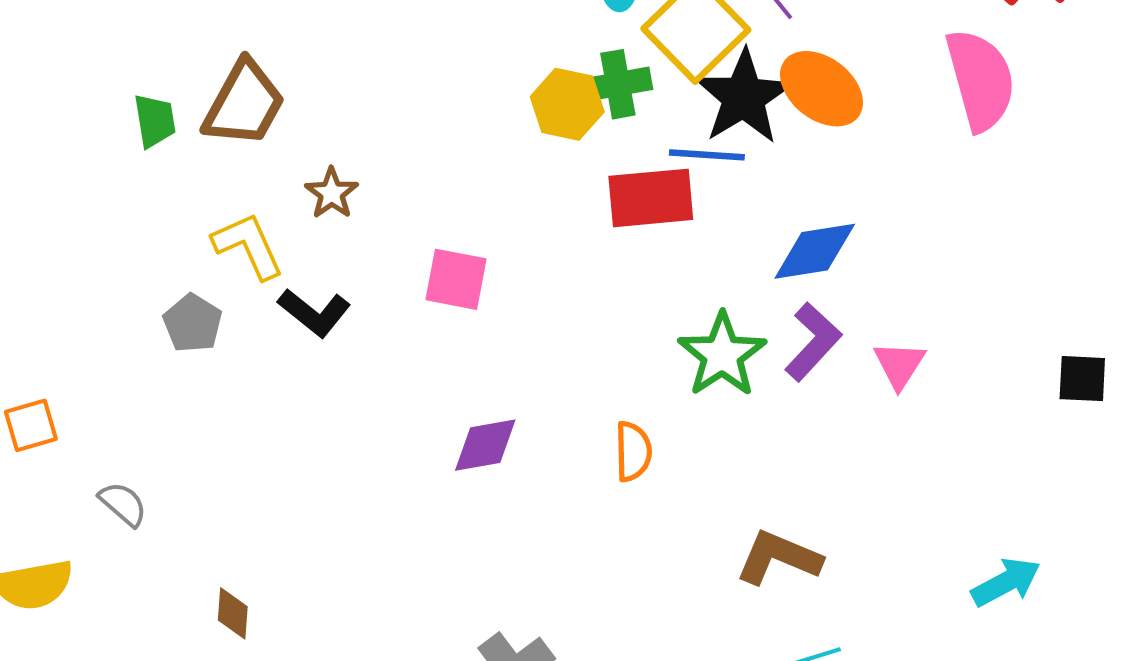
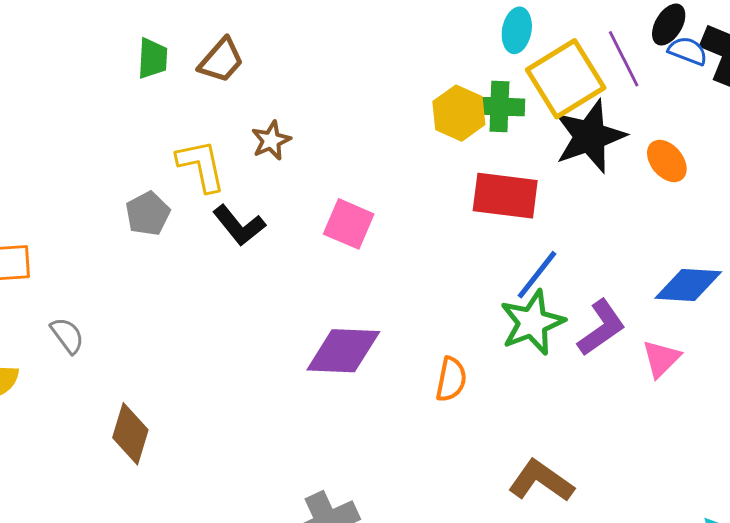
orange ellipse: (822, 89) -> (667, 161), moved, size x0.7
brown trapezoid: (244, 104) -> (221, 60), size x0.7
blue line: (707, 155) -> (537, 275), moved, turned -68
blue diamond: (815, 251) -> (688, 285), moved
purple diamond: (485, 445) -> (343, 351), size x1.4
brown diamond: (233, 613) -> (130, 434), size x1.5

